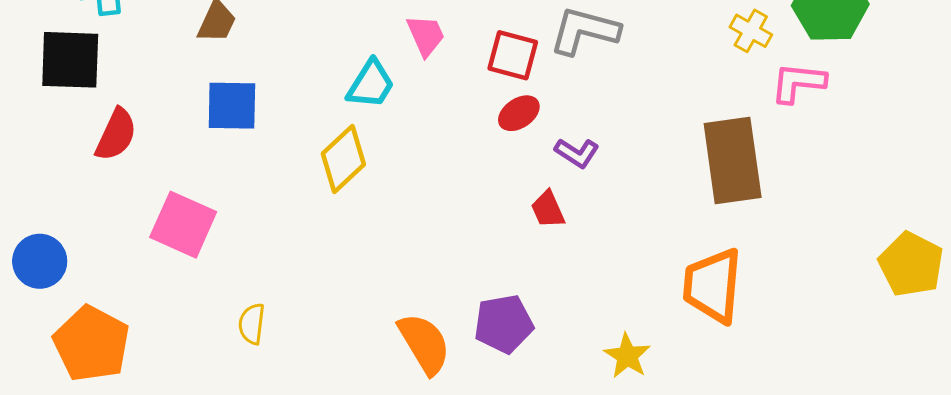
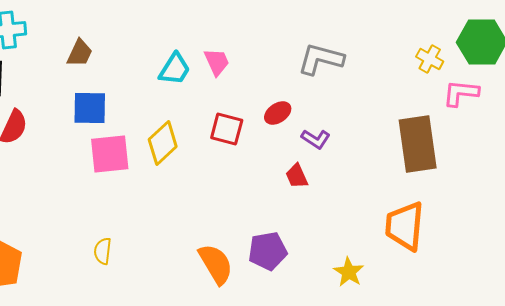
red square: (513, 55) -> (227, 129), moved
cyan trapezoid: (371, 84) -> (175, 69), moved
pink square: (183, 225) -> (110, 154), moved, turned -30

